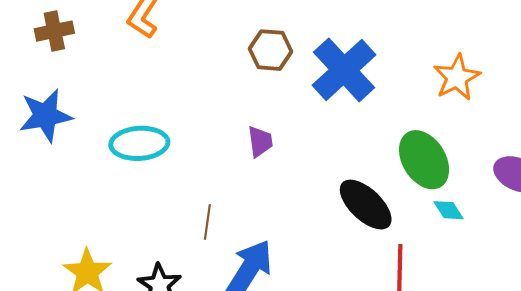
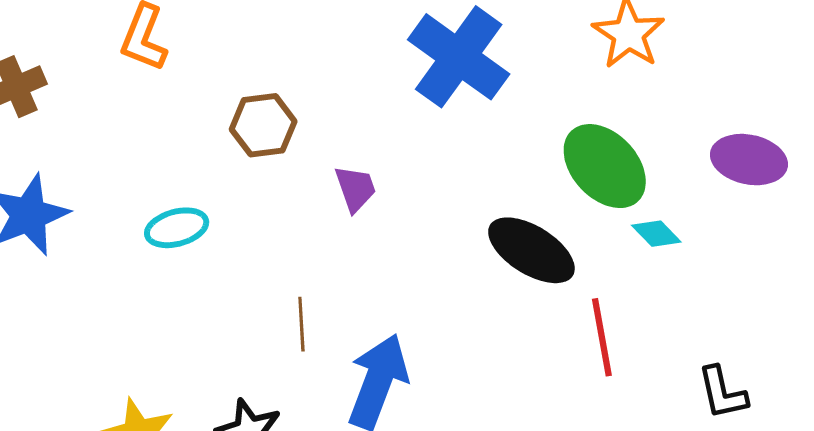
brown hexagon: (271, 50) -> (263, 125), moved
cyan ellipse: (139, 143) -> (177, 228), size x0.7

